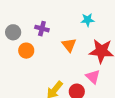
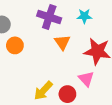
purple cross: (42, 29) -> (49, 17), moved, size x1.5

